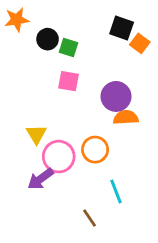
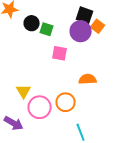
pink square: (68, 81) -> (60, 53), moved
purple circle: (116, 96) -> (81, 31), moved
purple arrow: (41, 179) -> (14, 123), moved, turned -114

